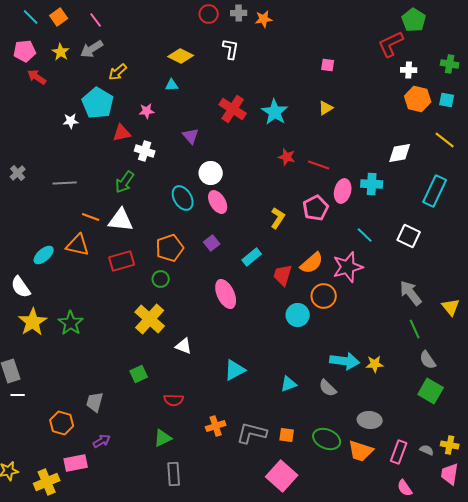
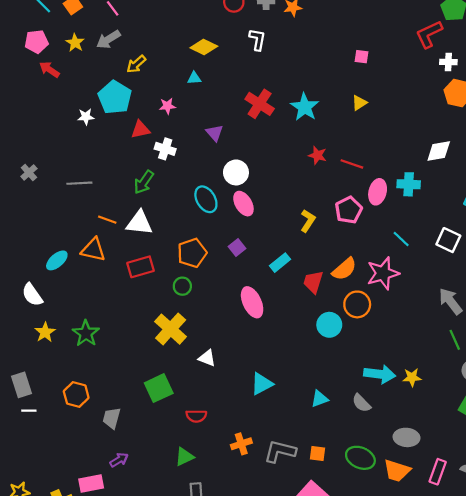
yellow star: (33, 322) -> (45, 332), size x0.7
green square: (139, 374) -> (159, 388), size x1.5
orange hexagon: (62, 423) -> (76, 395), moved

